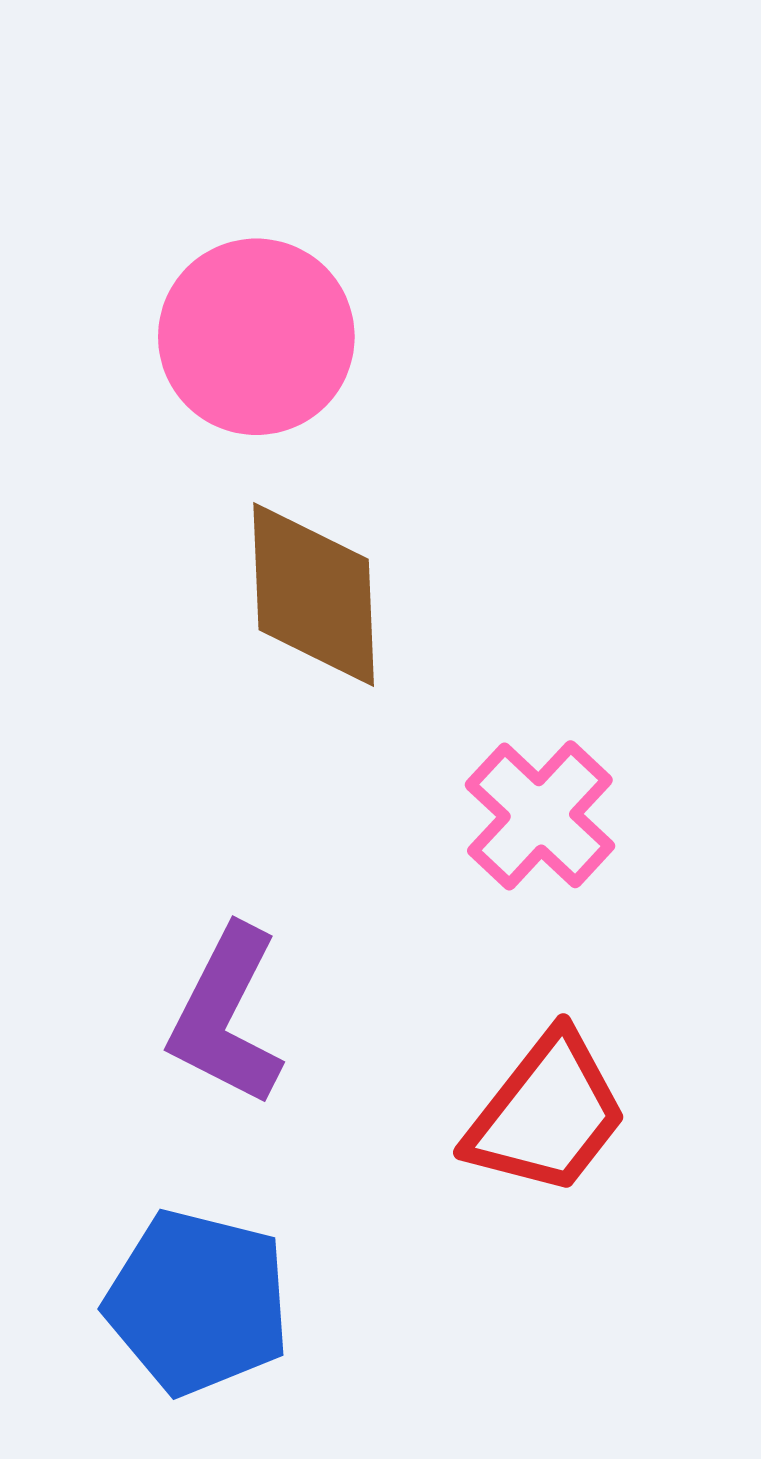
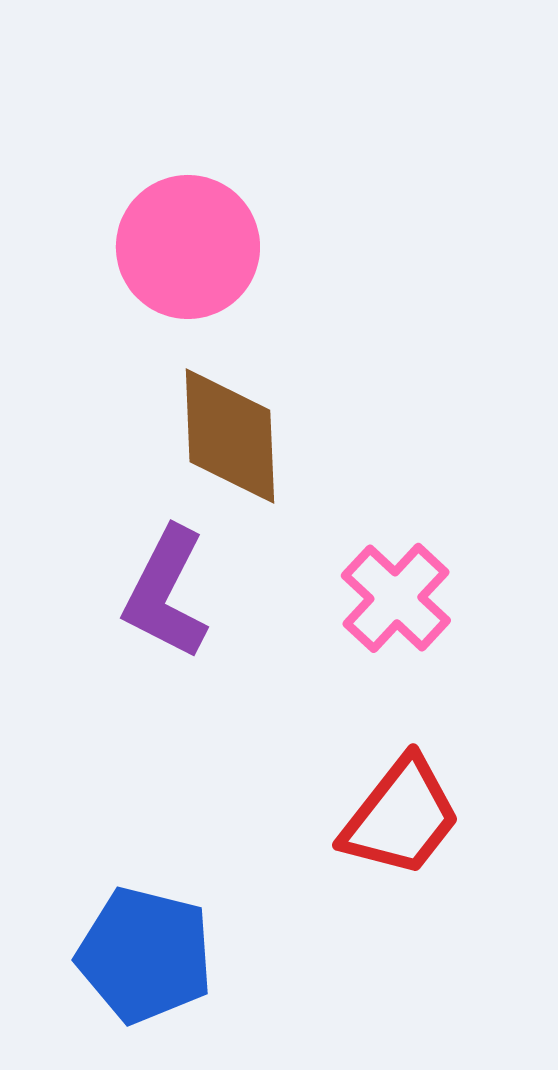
purple L-shape: (226, 1016) -> (166, 593), moved

